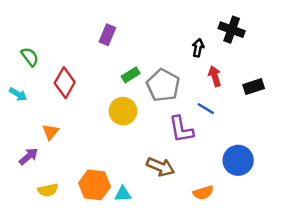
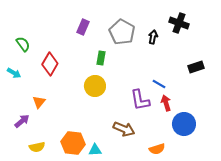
green rectangle: (131, 75) -> (101, 58), turned -48
red arrow: (215, 76) -> (166, 103), moved
gray pentagon: (163, 85) -> (122, 32), moved

